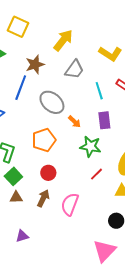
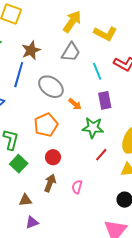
yellow arrow: (63, 40) -> (72, 22), moved
brown triangle: (16, 197) -> (25, 200), moved
pink semicircle: (70, 204) -> (77, 187), size x0.6

